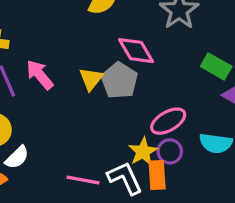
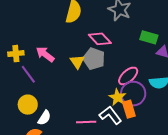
pink arrow: (40, 75) -> (45, 54), moved
purple circle: (170, 151) -> (133, 94), size x1.6

